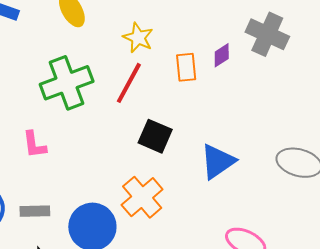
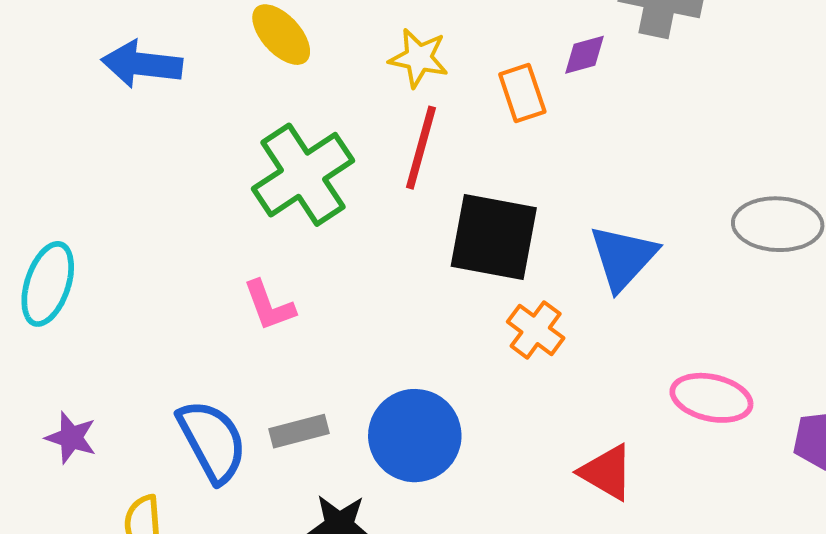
purple diamond: (222, 55) -> (584, 55), turned 30
black square: (155, 136) -> (494, 237), size x1.4
orange cross: (142, 197) -> (536, 330), moved, size x0.7

